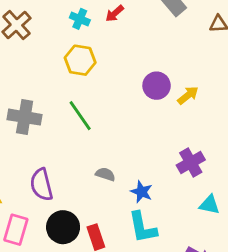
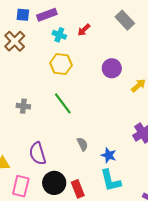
purple circle: (157, 86) -> (112, 68), moved
gray cross: (25, 117) -> (23, 106), size x0.6
gray semicircle: (105, 174) -> (82, 144), turned 48

